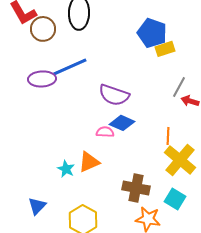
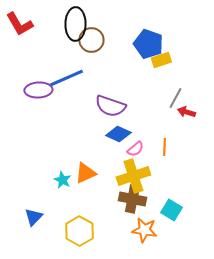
brown circle: (43, 29) -> (91, 40), moved
pink semicircle: (105, 132) -> (135, 149), moved, turned 138
yellow cross: (180, 160) -> (133, 176), moved, turned 32

